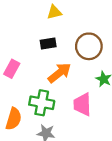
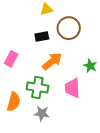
brown circle: (89, 46) -> (69, 28), moved

